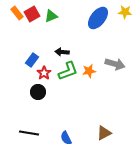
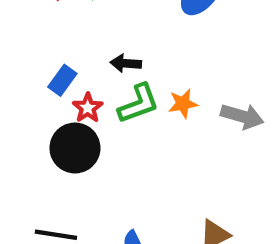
gray arrow: (115, 64) -> (242, 116), moved
black circle: (38, 92) -> (75, 148), size x1.5

